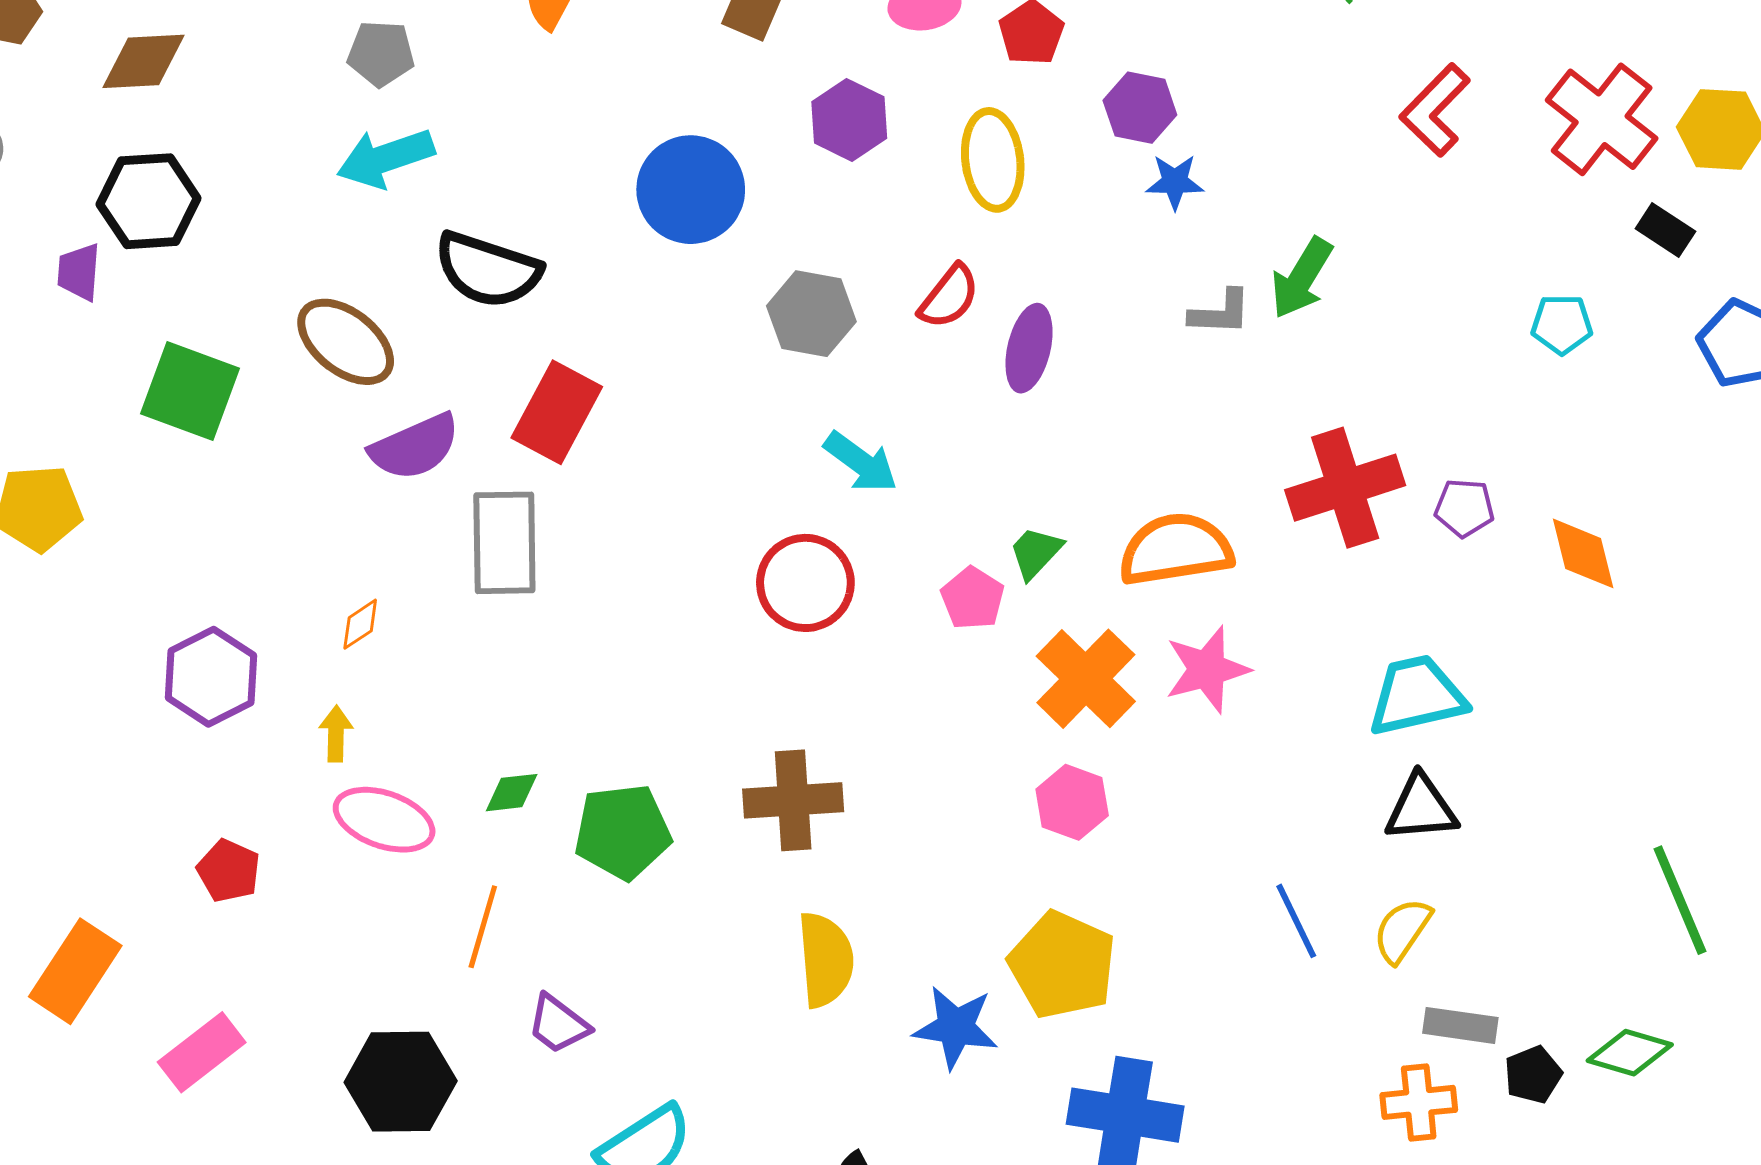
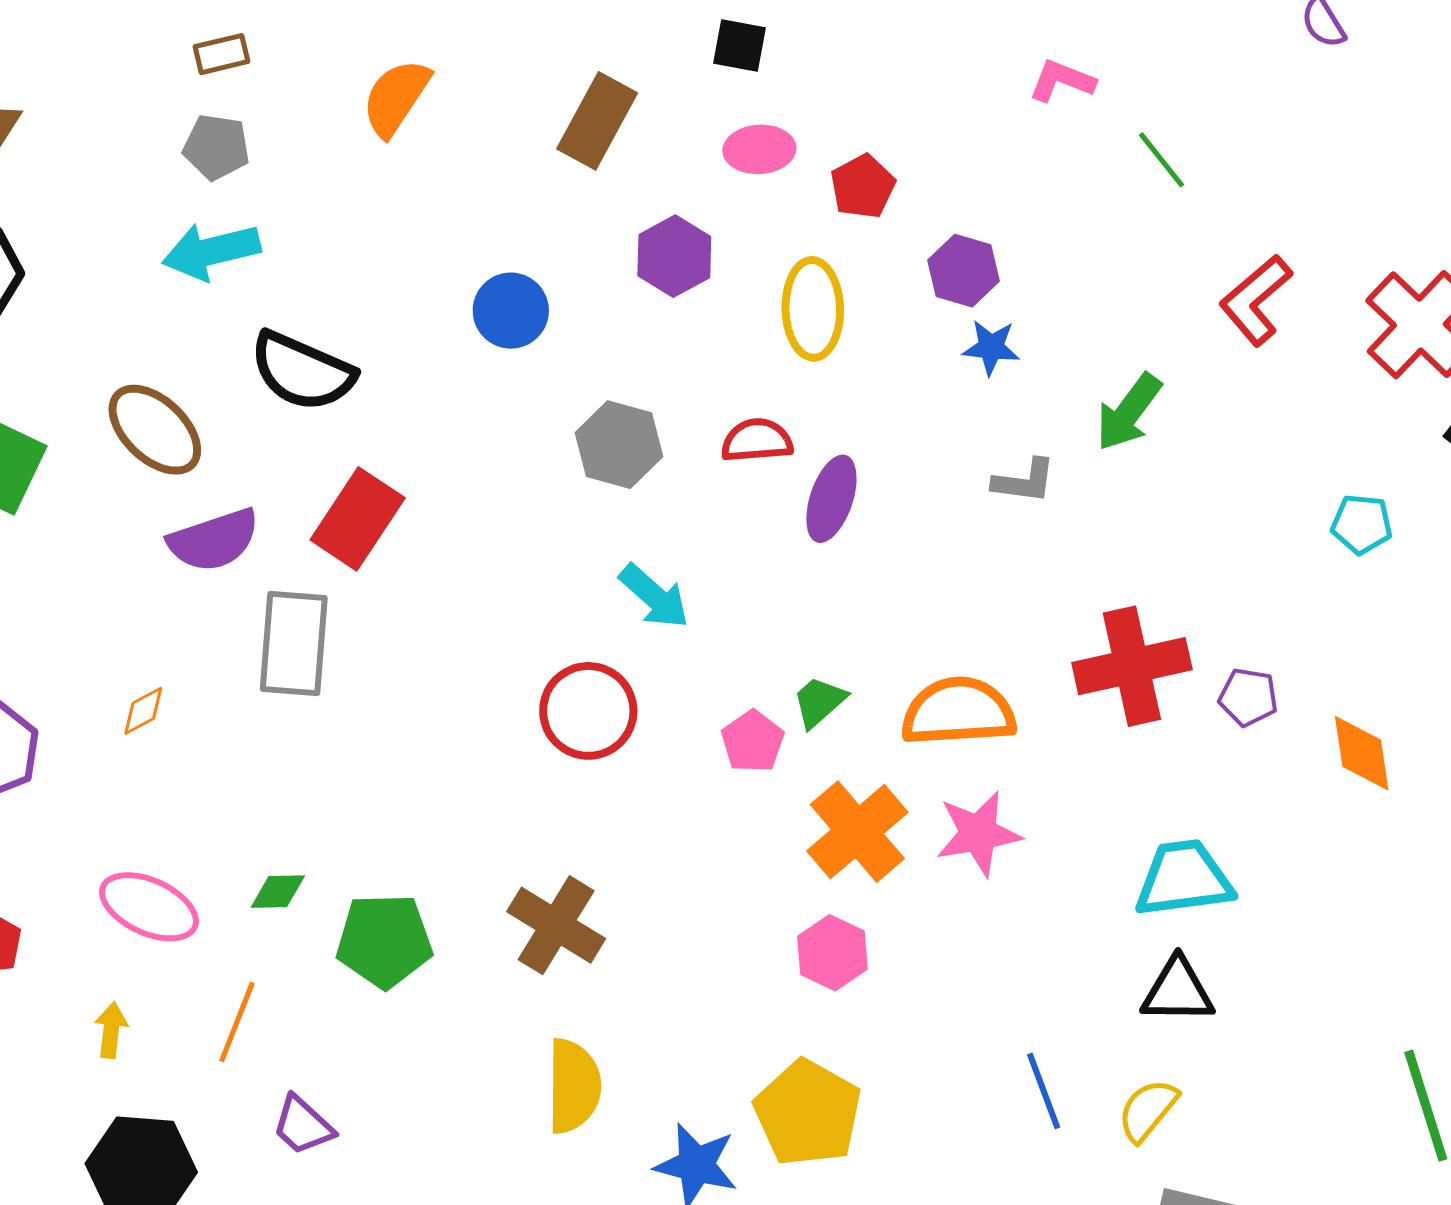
blue circle: (691, 190) -> (511, 311), size x0.7
green arrow: (1302, 278) -> (1129, 412), moved
red semicircle: (949, 297) -> (757, 440), turned -138
yellow arrow: (336, 734) -> (111, 1030), moved
brown cross: (793, 800) -> (556, 925), turned 30

